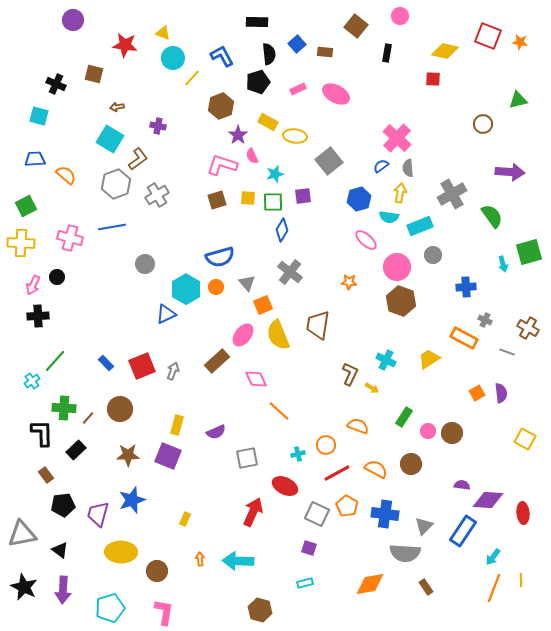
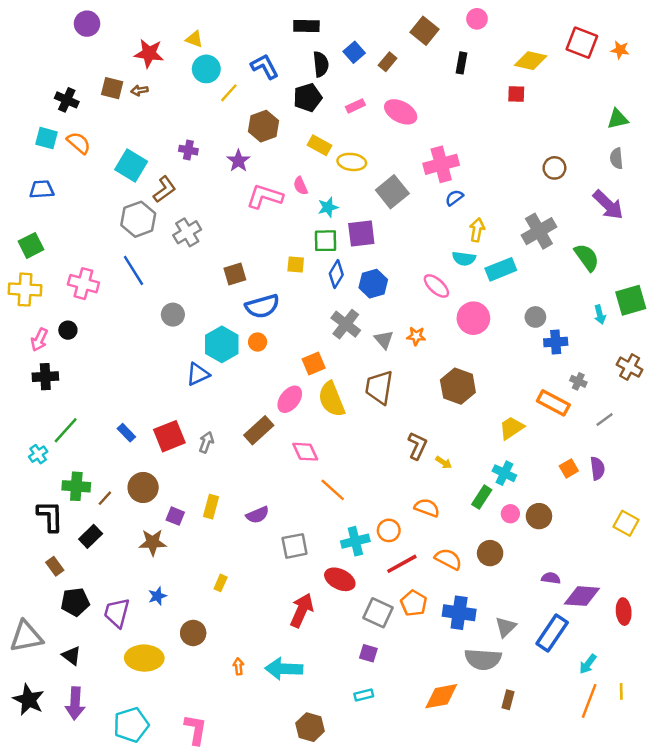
brown rectangle: (325, 52) -> (388, 62), turned -56
brown arrow: (117, 107) -> (139, 90), moved
brown circle: (483, 124) -> (554, 168), moved
purple star: (238, 135) -> (238, 161), moved
pink cross: (397, 138) -> (441, 164), moved, turned 32
gray semicircle: (408, 168) -> (616, 158), moved
purple arrow: (510, 172) -> (608, 205), turned 40
orange semicircle: (66, 175) -> (79, 143), moved
purple square: (303, 196) -> (361, 233), size x1.4
yellow square: (248, 198) -> (296, 265), moved
blue hexagon: (359, 199) -> (373, 284), moved
brown square: (217, 200) -> (235, 274), moved
blue line: (112, 227) -> (134, 270), turned 68
gray circle: (433, 255) -> (535, 317), moved
gray triangle: (247, 283) -> (384, 340), moved
brown hexagon: (401, 301) -> (458, 386), moved
brown cross: (528, 328) -> (630, 367), moved
gray line: (507, 352) -> (605, 420), turned -56
cyan cross: (386, 360) -> (504, 473), moved
cyan cross: (298, 454) -> (355, 541), size x1.6
purple square: (168, 456) -> (175, 516), moved, size x0.6
blue star: (132, 500) -> (157, 596), size x0.6
yellow rectangle: (185, 519) -> (221, 583), moved
brown circle: (157, 571) -> (193, 633), moved
brown rectangle: (426, 587) -> (508, 700), turned 49

